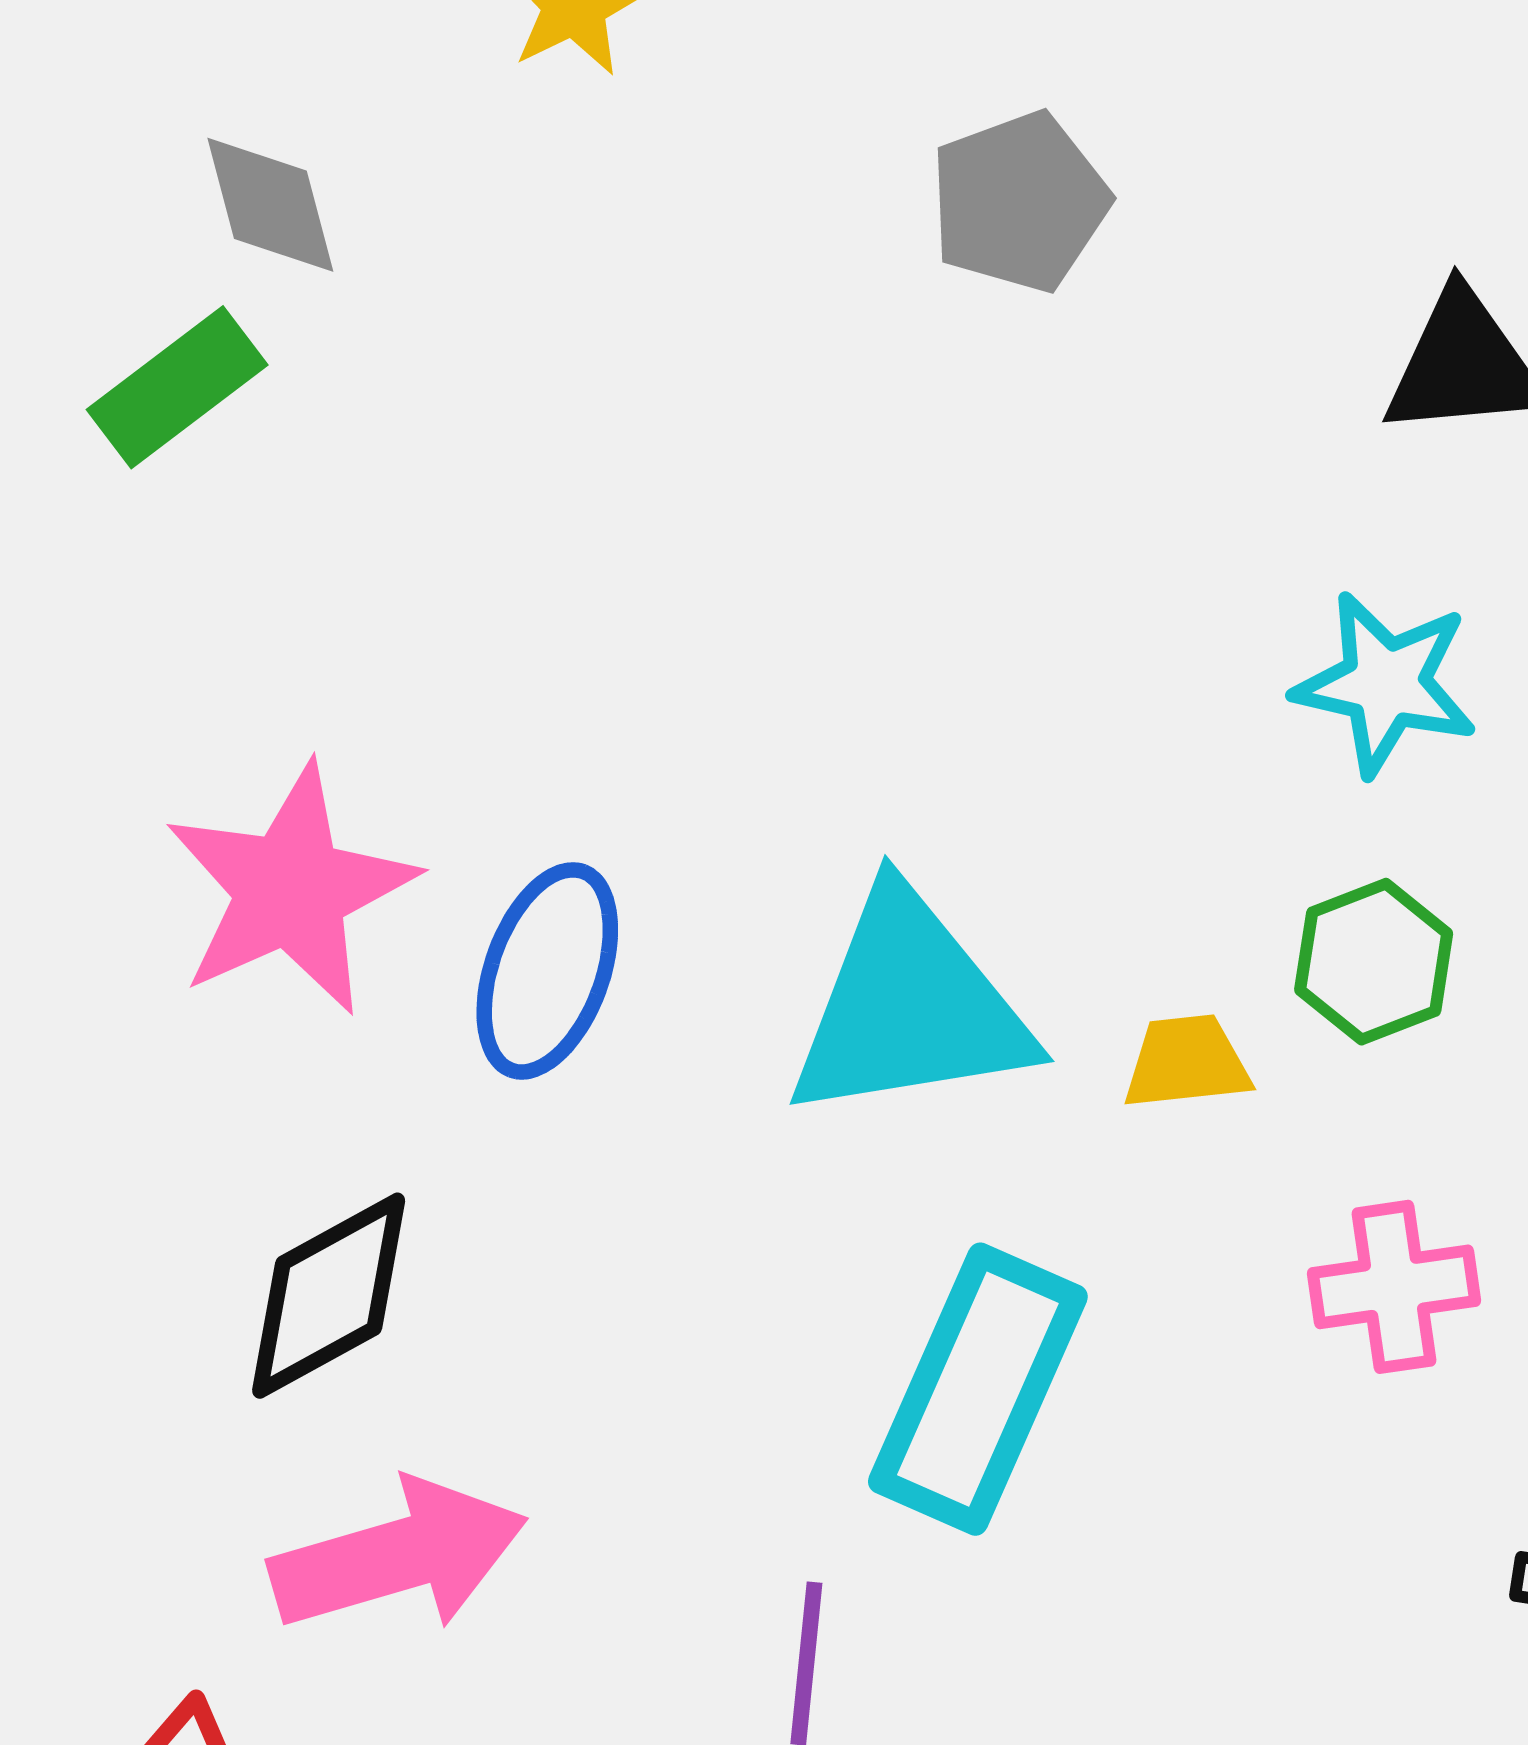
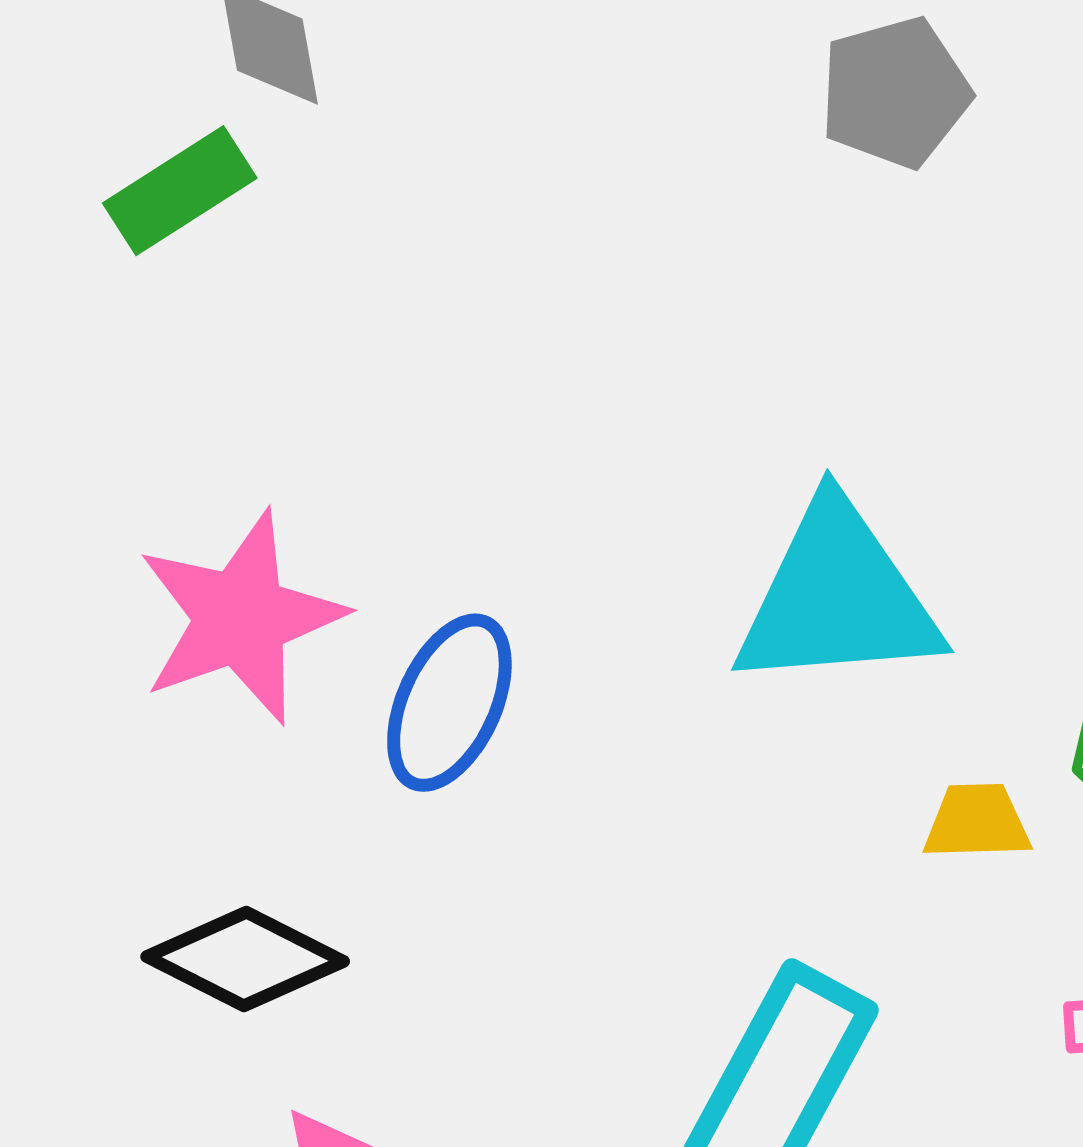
cyan triangle: (910, 1007) -> (838, 597), moved
black diamond: (329, 1296) -> (245, 959), turned 51

